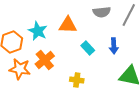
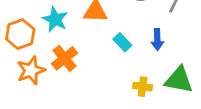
orange star: (20, 69) -> (31, 70), turned -30
yellow cross: (77, 80) -> (143, 87), moved

